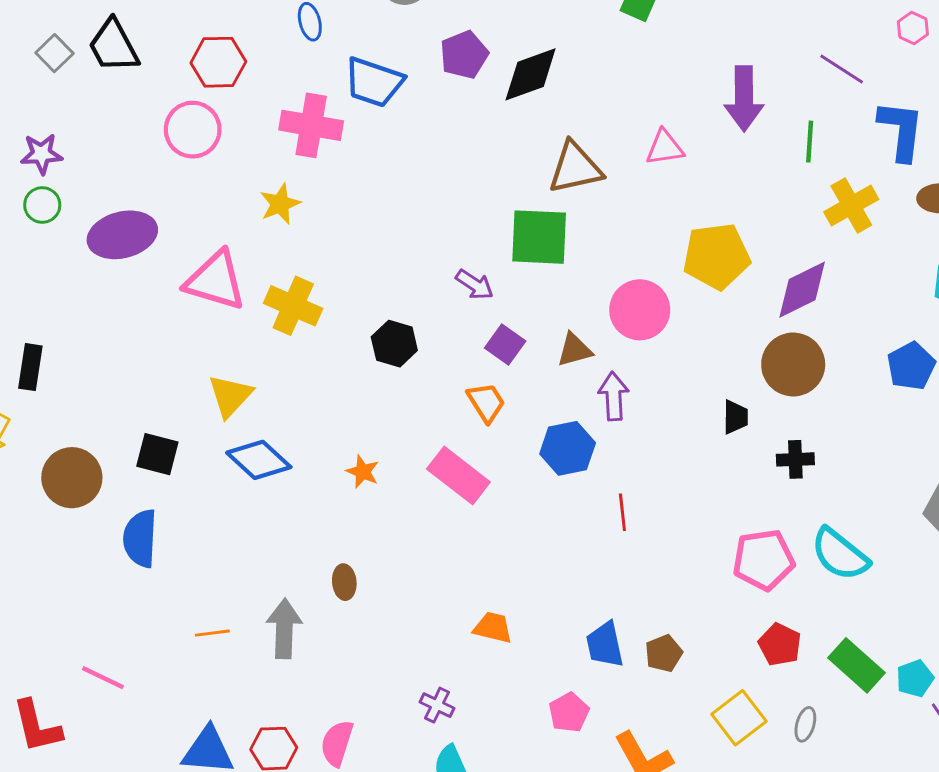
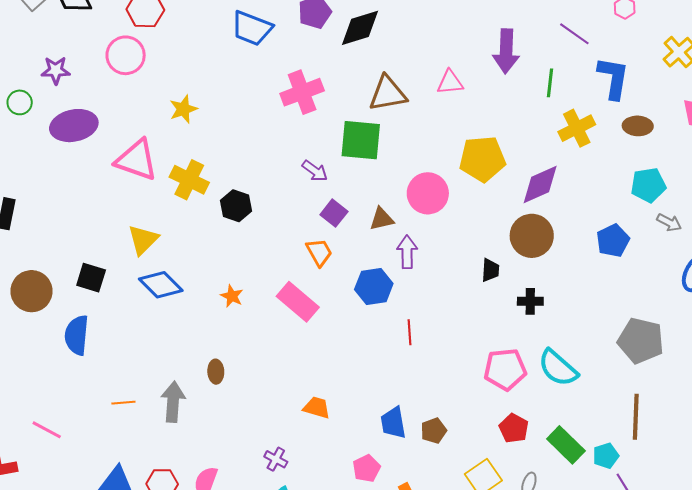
pink cross: (311, 125) -> (302, 92), moved, turned -33
purple star: (42, 154) -> (56, 70), moved
black hexagon: (394, 344) -> (236, 206), moved

